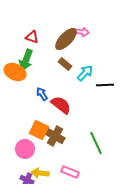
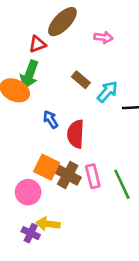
red triangle: (32, 37) -> (37, 44), turned -40
brown ellipse: (66, 39) -> (62, 22), moved
red semicircle: (61, 105) -> (76, 134), turned -125
pink rectangle: (70, 172) -> (93, 176), moved, turned 54

